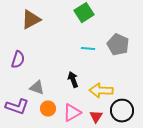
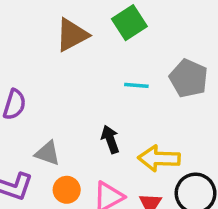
brown triangle: (31, 20) -> (72, 35), moved

